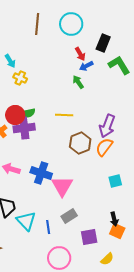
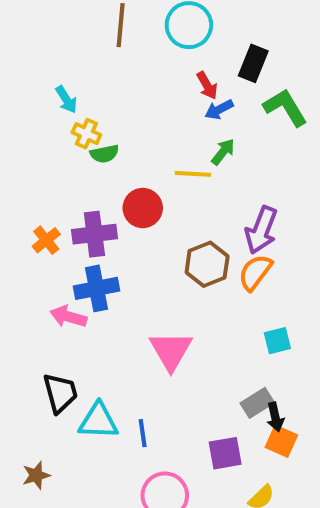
green arrow: (78, 82) -> (223, 152), moved, turned 72
green semicircle: (28, 113) -> (105, 154), moved
red circle: (15, 115) -> (143, 208), moved
yellow line: (64, 115) -> (193, 174), moved
blue cross: (41, 173) -> (96, 288), moved, turned -30
gray rectangle: (69, 216) -> (257, 403), moved
cyan triangle: (26, 221) -> (98, 421), turned -45

